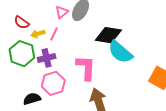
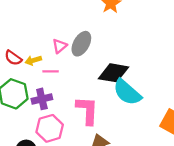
yellow arrow: (38, 34) -> (33, 60), moved
pink line: (54, 34) -> (51, 71), turned 64

